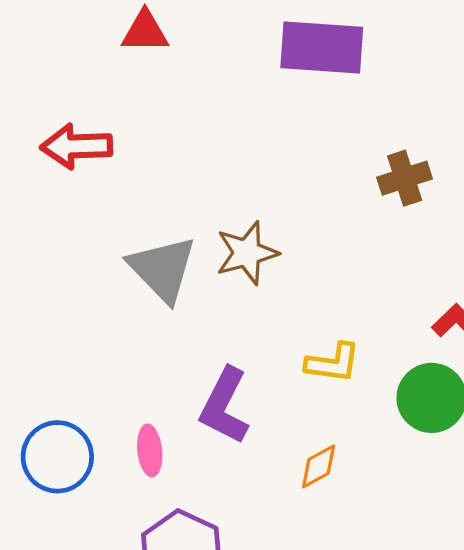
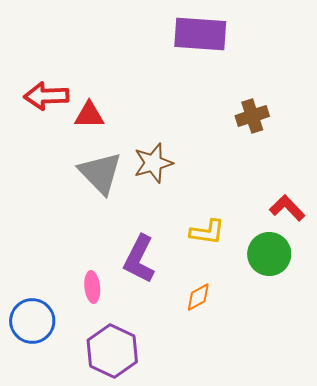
red triangle: (145, 32) -> (89, 115), moved
blue circle: (57, 457) -> (32, 321), moved

